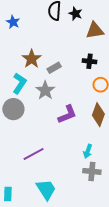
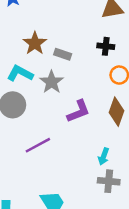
gray rectangle: (54, 68) -> (63, 54), turned 48
cyan L-shape: (20, 83) -> (20, 73), turned -95
purple line: (34, 154) -> (38, 145), moved

